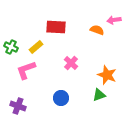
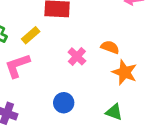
orange semicircle: (97, 30) -> (110, 47), moved
green triangle: (99, 95) -> (114, 112), moved, turned 40

